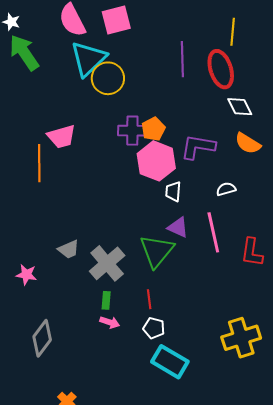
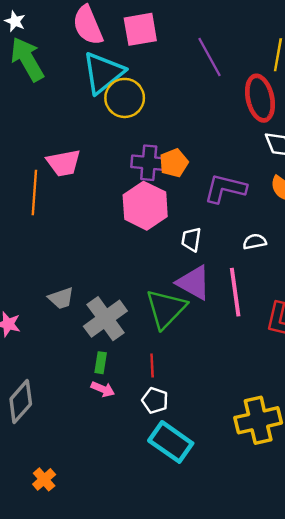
purple line: (182, 59) -> (210, 57), moved, turned -32
pink hexagon: (156, 161) -> (145, 206), moved
purple triangle: (178, 227) -> (194, 283), size x1.4

